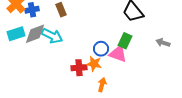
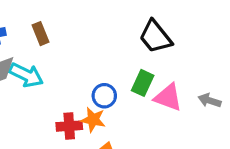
gray arrow: (163, 43) -> (210, 101), moved
pink triangle: (118, 54) -> (168, 97), moved

